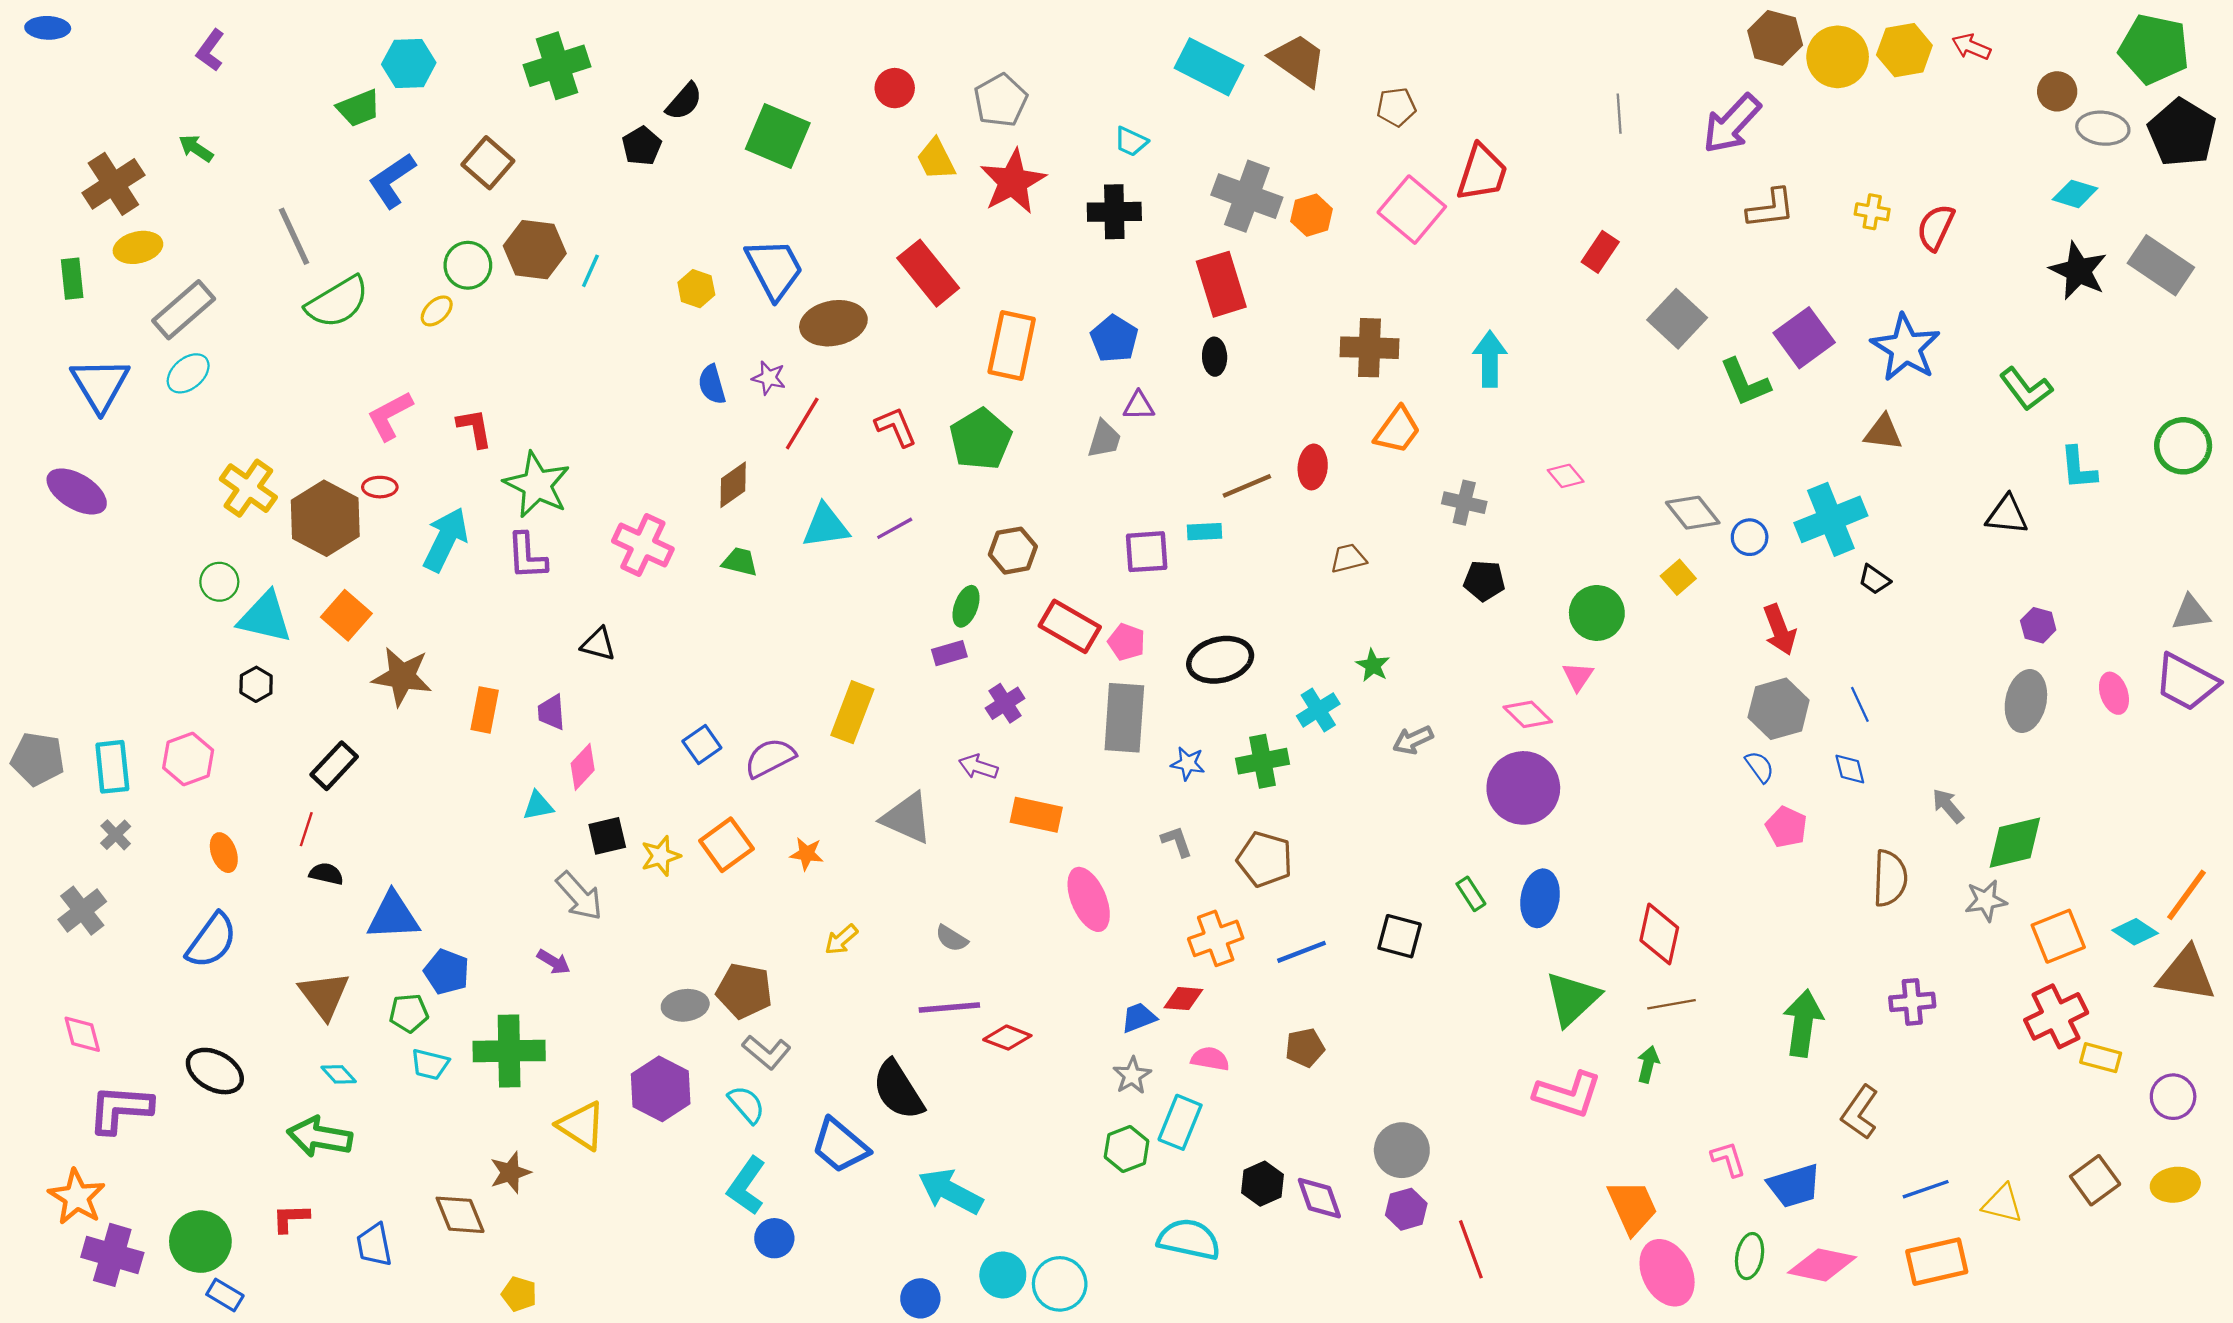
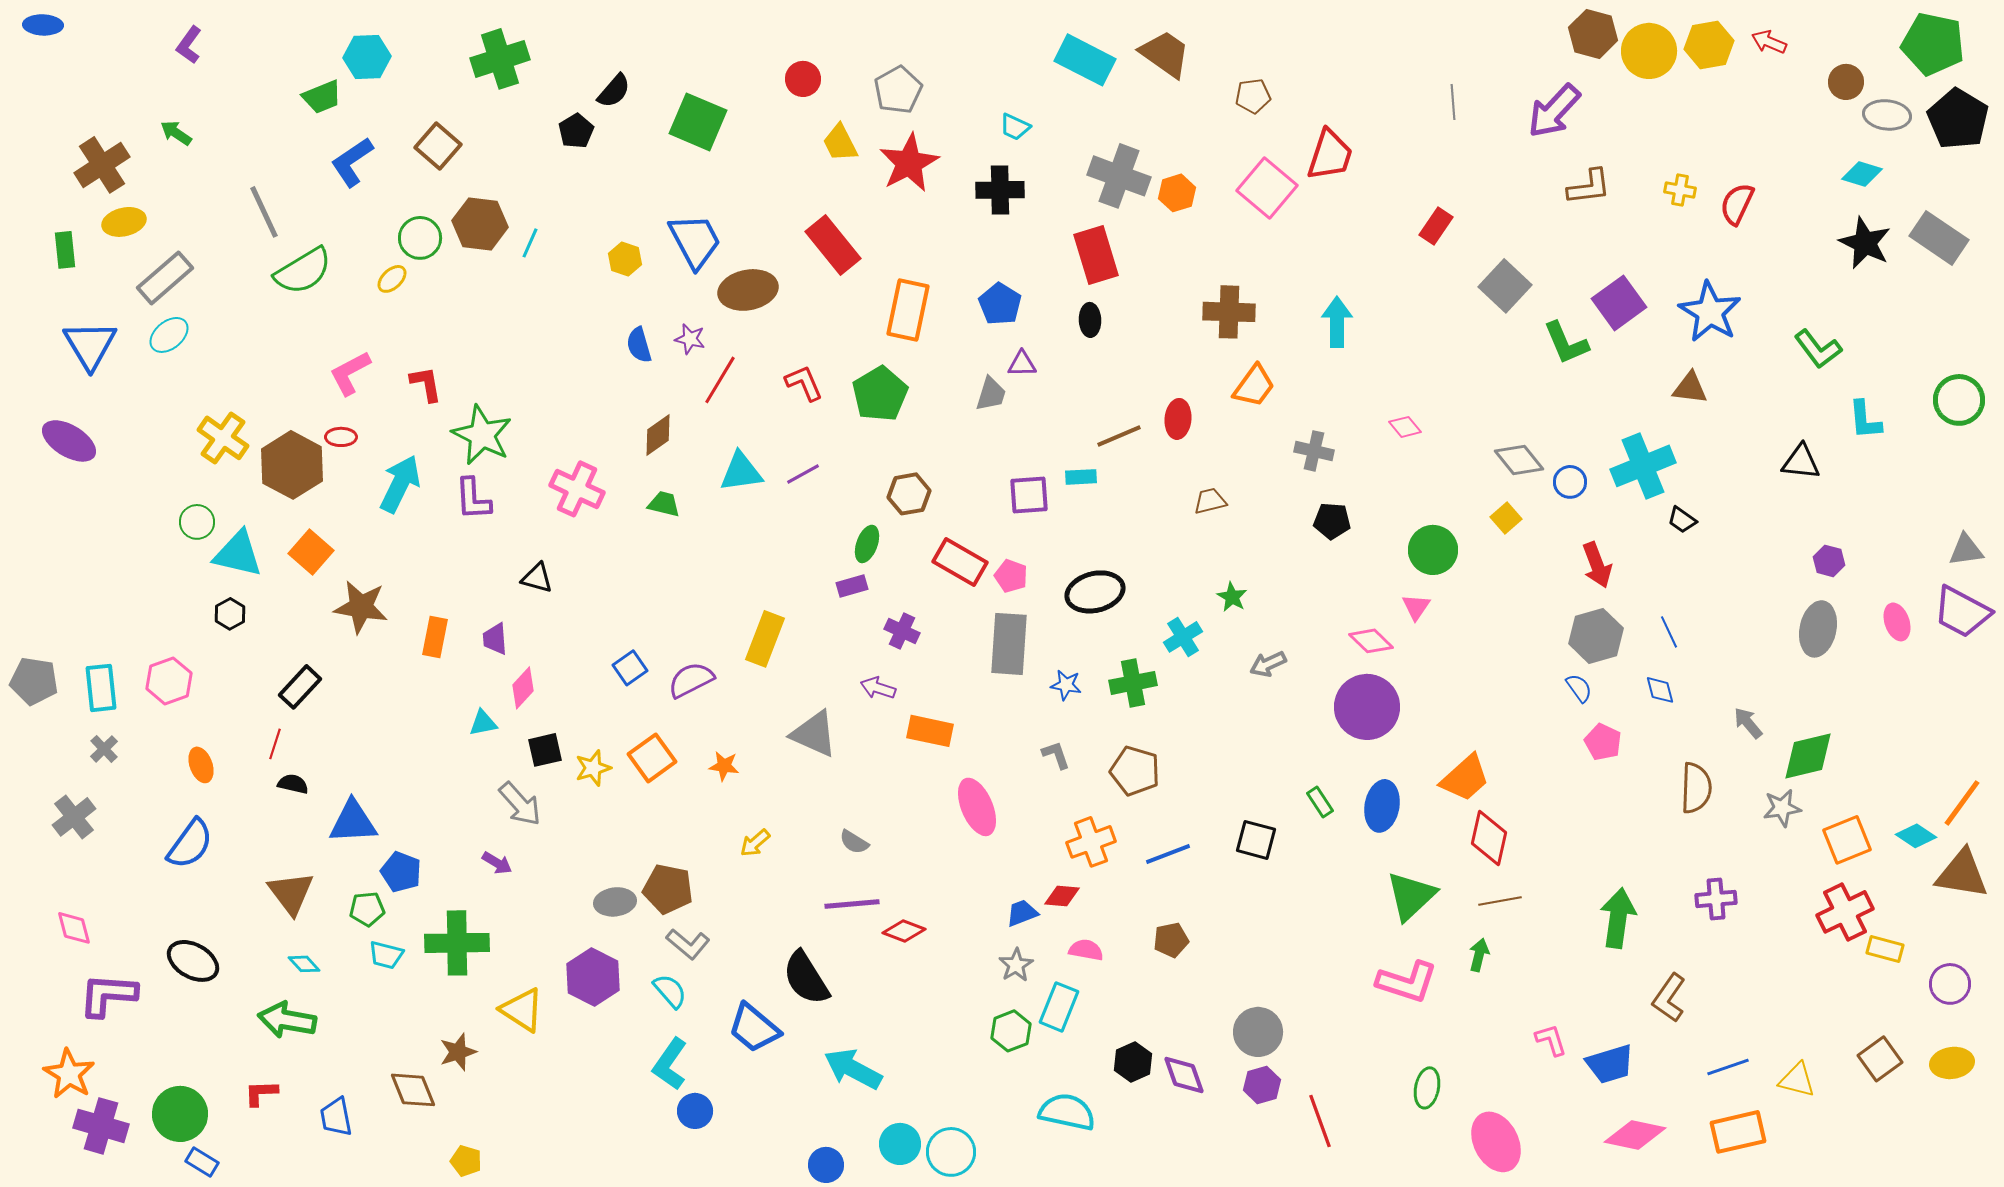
purple cross: (1005, 703) -> (902, 631), turned -32
orange trapezoid: (1633, 1207) -> (1465, 778), moved, turned 72
green ellipse: (1750, 1256) -> (1427, 1088), moved

